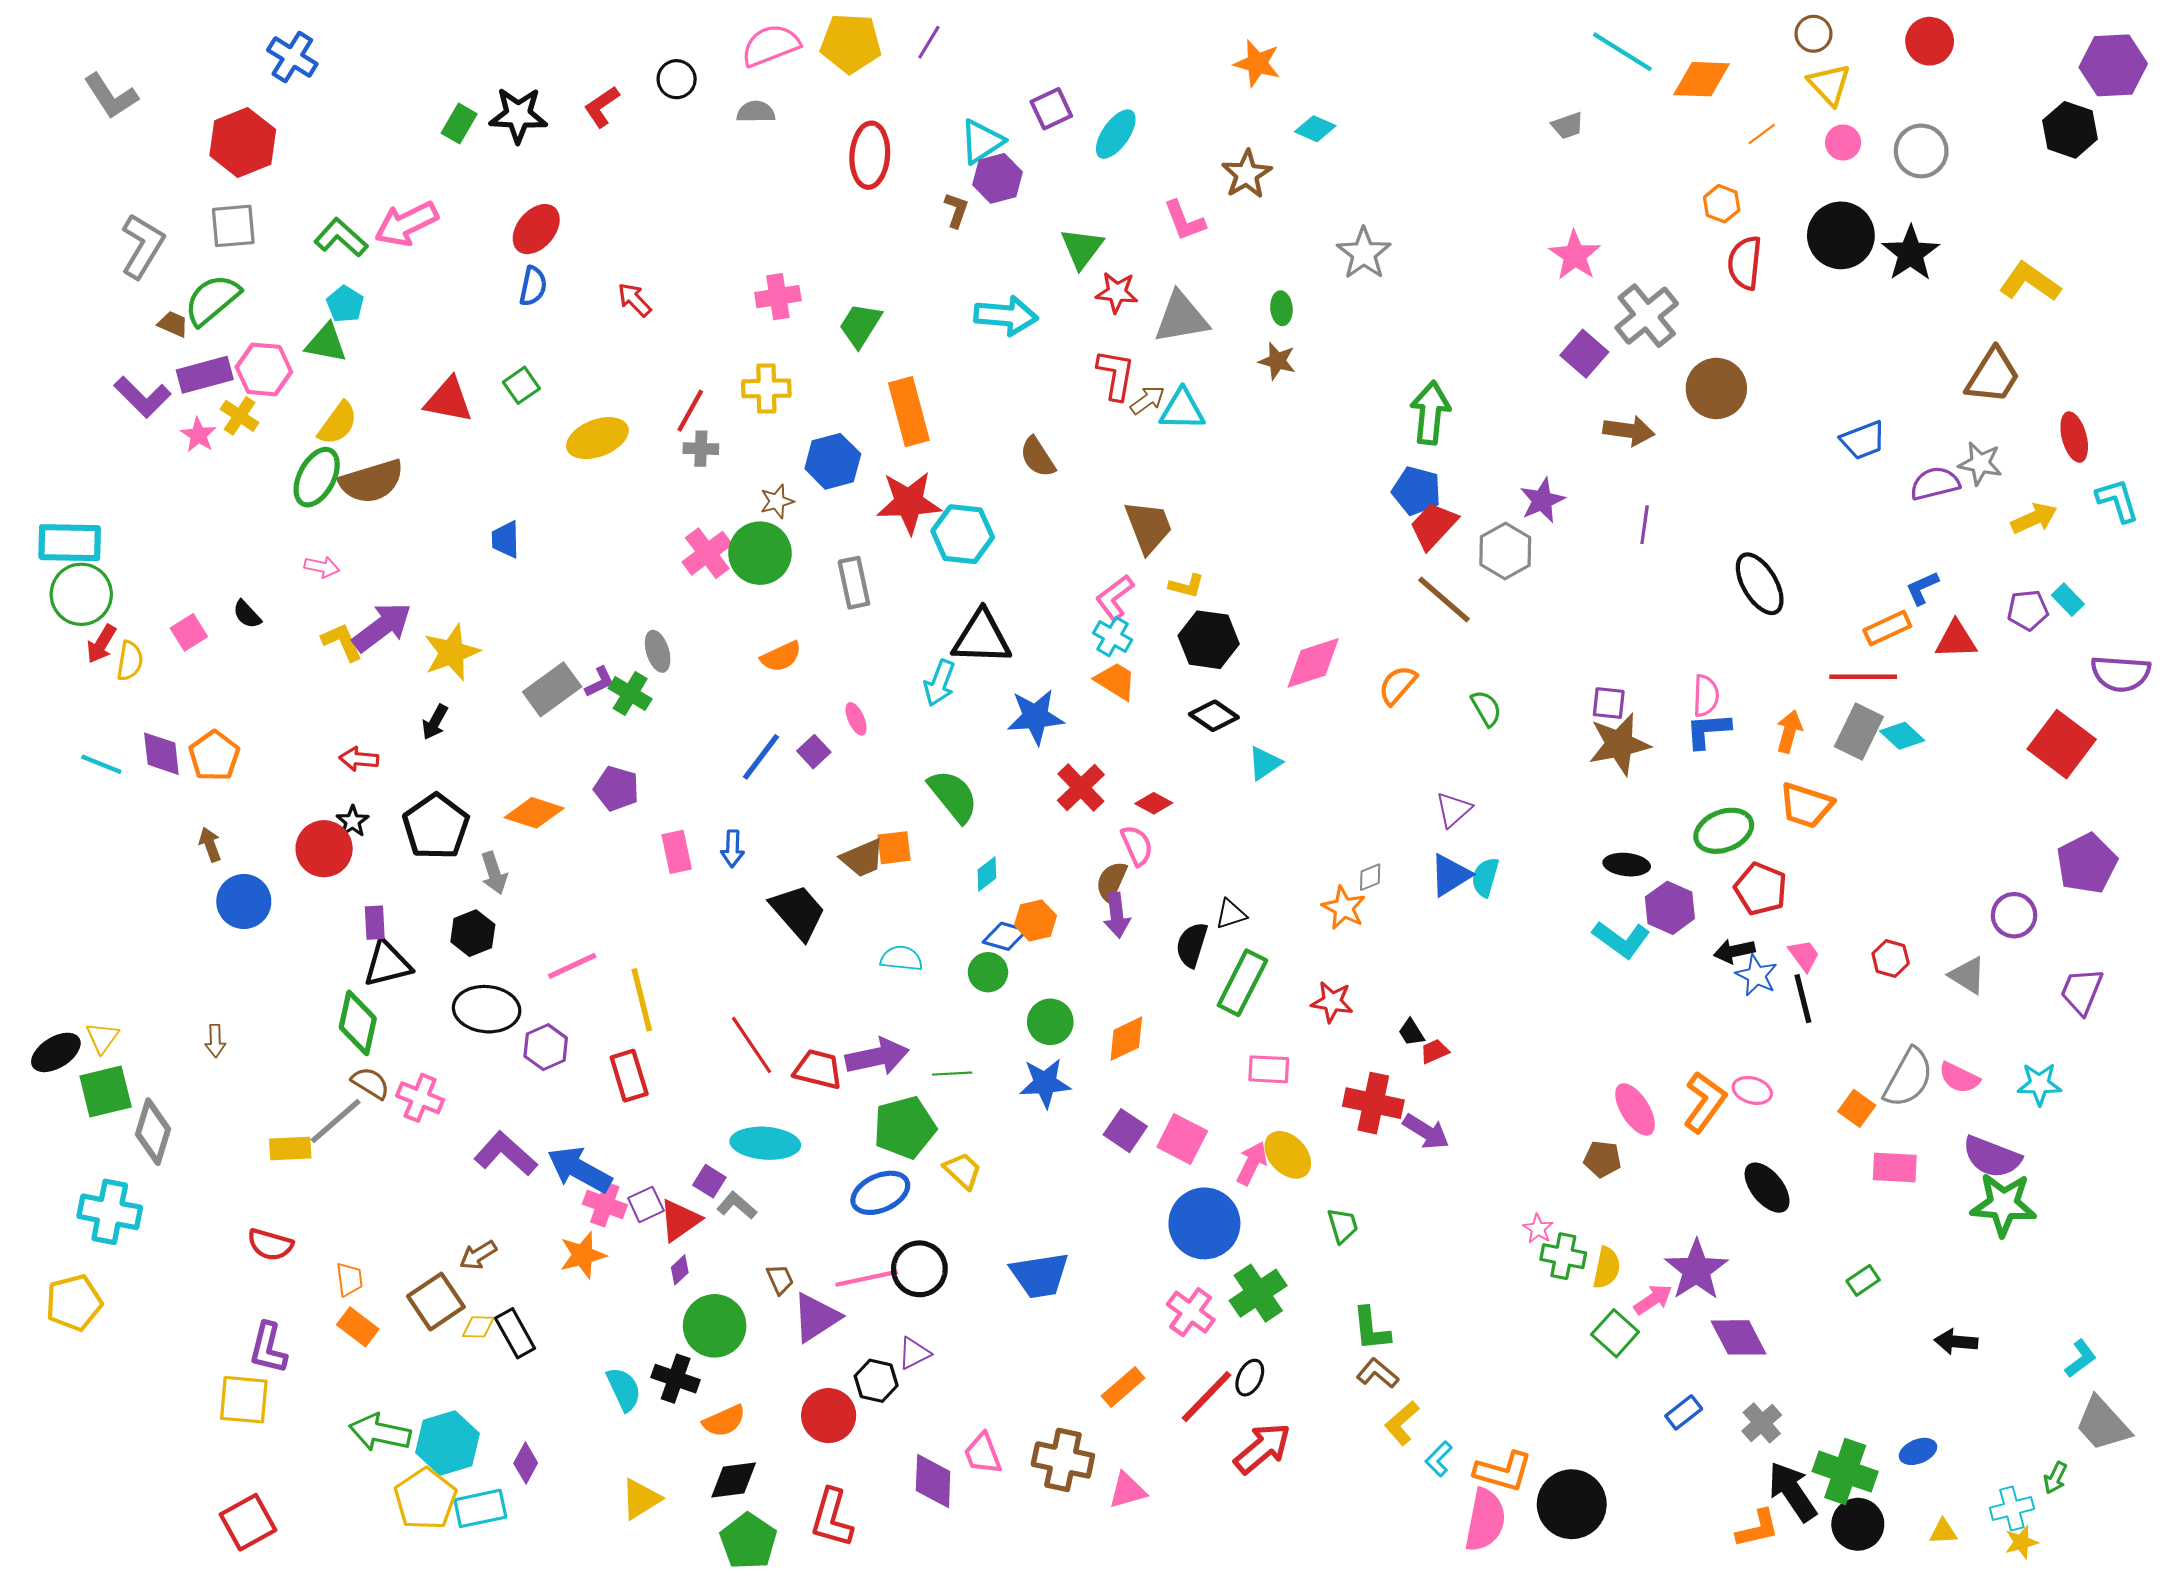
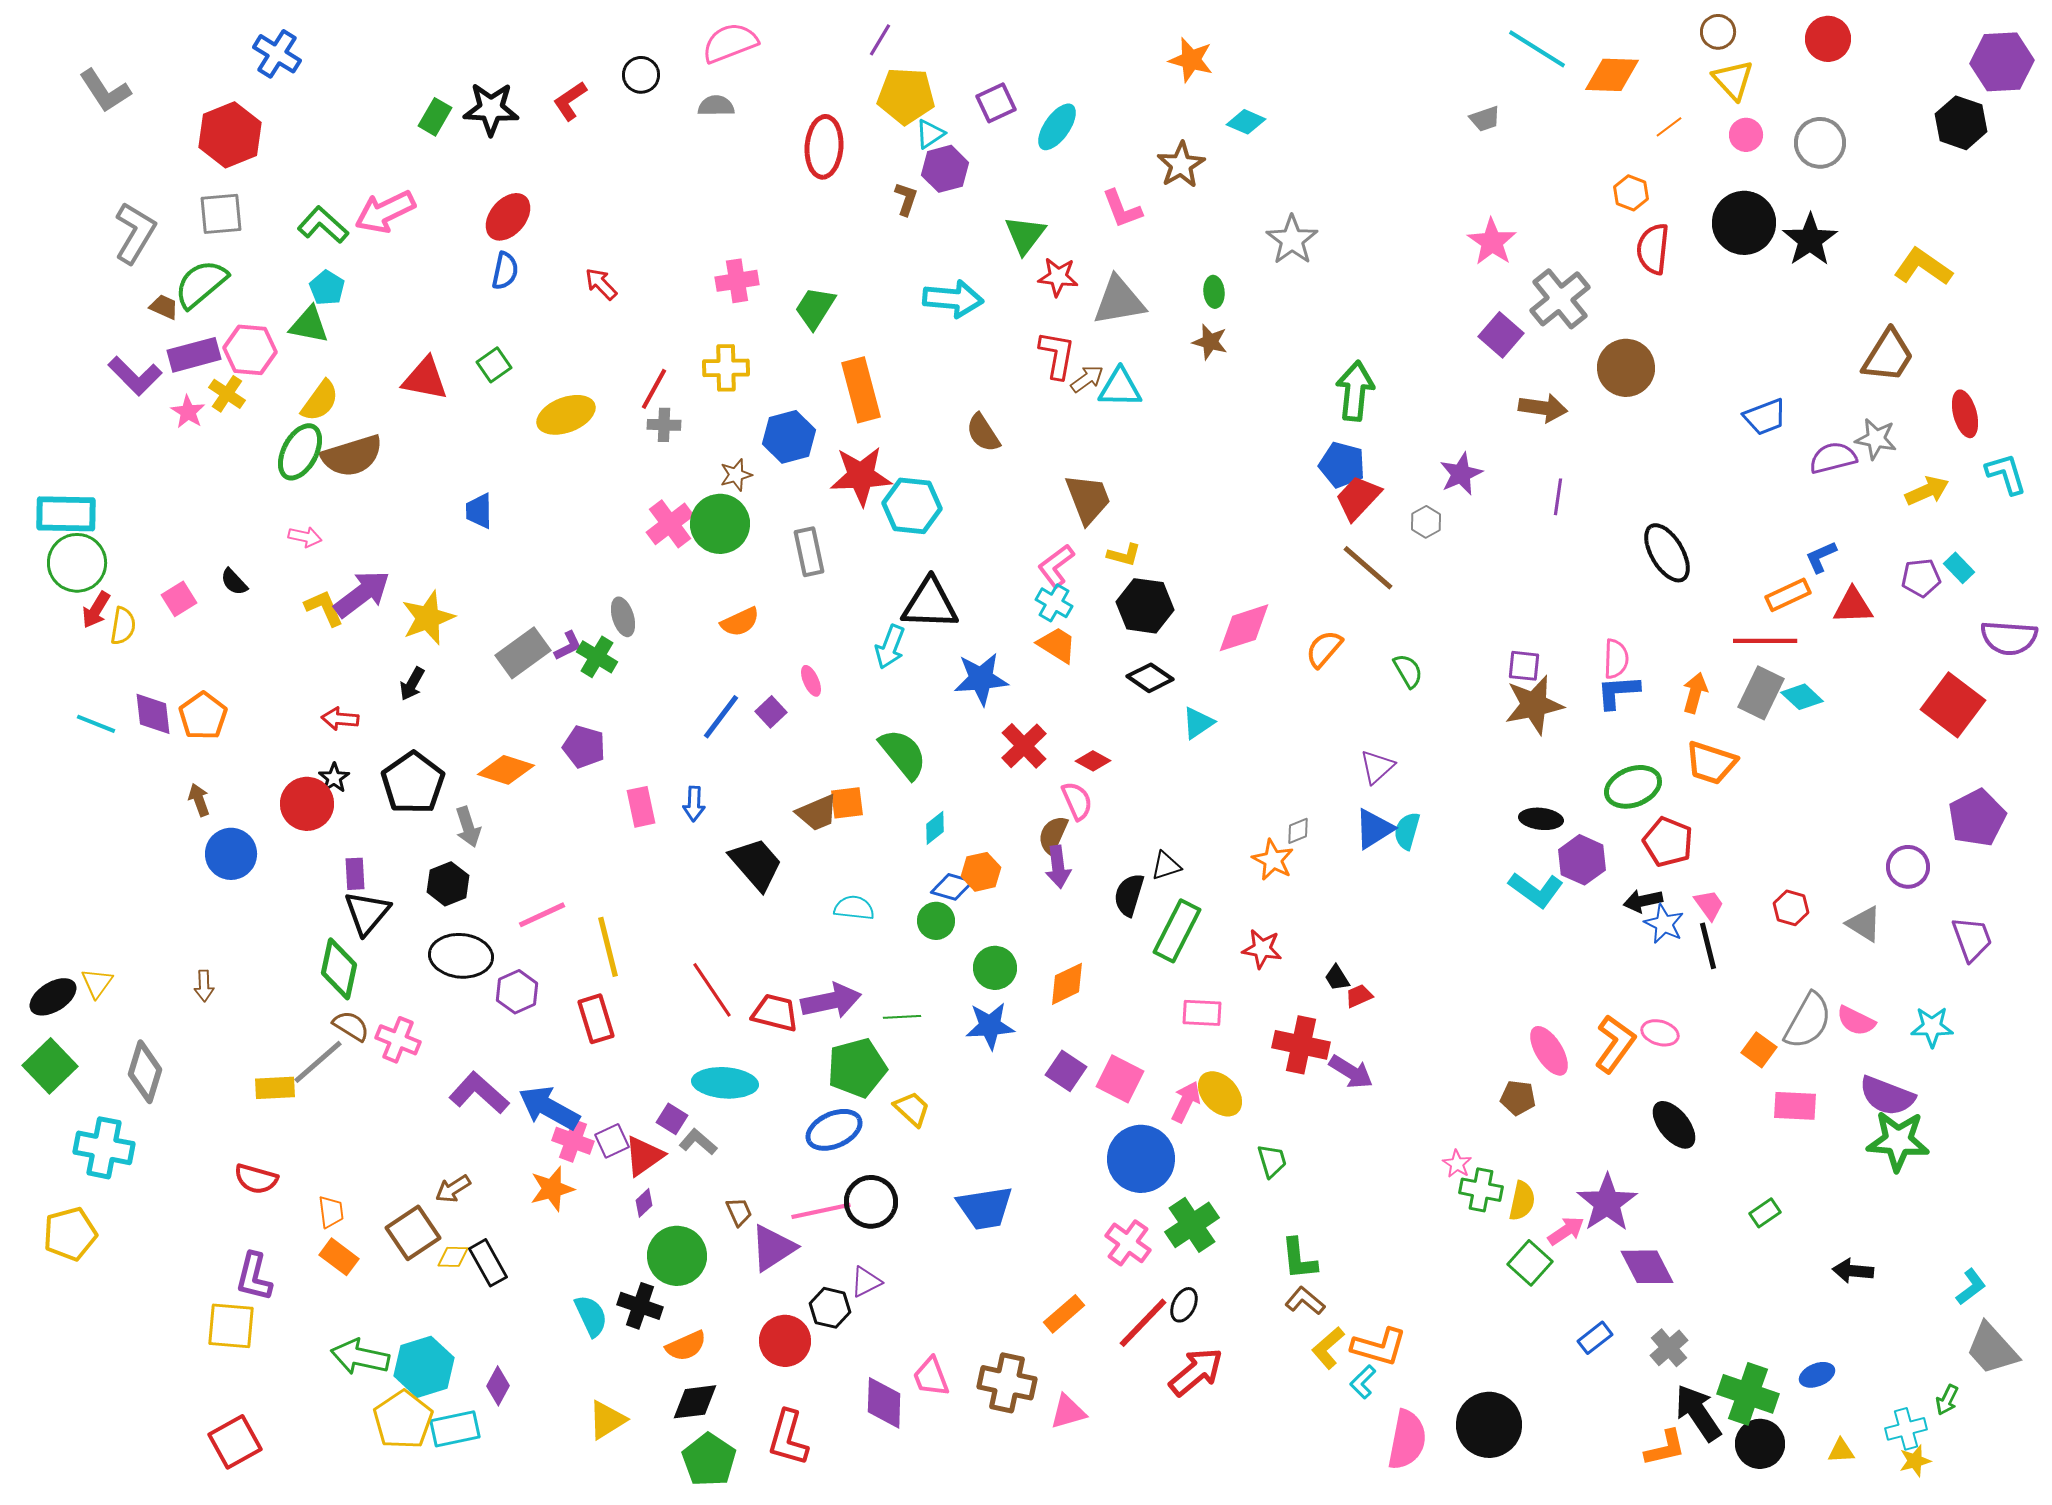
yellow pentagon: (851, 43) -> (906, 96), moved
cyan triangle: (982, 141) -> (930, 134), size x0.7
gray hexagon: (1505, 551) -> (1426, 522), size x0.6
black triangle: (387, 964) -> (367, 913), turned -36
purple trapezoid: (2082, 991) -> (1972, 939), turned 138
green square: (106, 1091) -> (50, 1066), moved, turned -30
orange L-shape: (1503, 1472) -> (1379, 1347), moved

